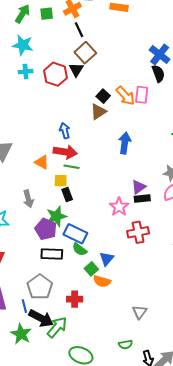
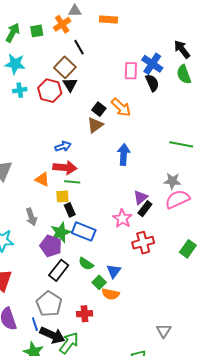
black line: (79, 30) -> (79, 47), moved
brown square: (85, 53) -> (65, 67), moved
pink rectangle: (142, 95) -> (131, 71), moved
blue arrow: (65, 131) -> (63, 146), turned 91
black rectangle: (142, 198) -> (145, 209), turned -42
blue rectangle: (75, 234) -> (84, 232), moved
black rectangle: (52, 254) -> (59, 270), turned -50
gray triangle: (140, 312) -> (164, 331), moved

